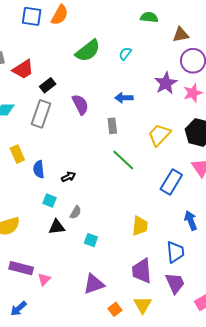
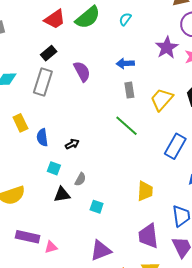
red trapezoid: (23, 69) -> (55, 19), moved
gray rectangle: (112, 126) -> (129, 90), moved
pink triangle: (44, 279) -> (51, 247), turned 32

